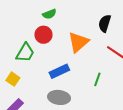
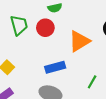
green trapezoid: (25, 53) -> (19, 25), moved, turned -55

